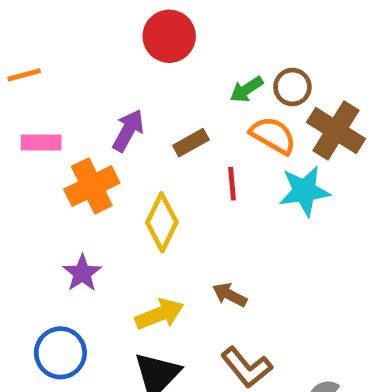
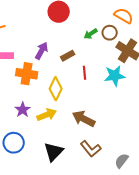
orange semicircle: (273, 135) -> (124, 16), moved
orange cross: (92, 186) -> (27, 74), turned 35
brown arrow: (230, 295) -> (84, 119), size x1.6
yellow arrow: (160, 314) -> (47, 115), moved

